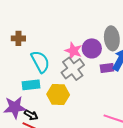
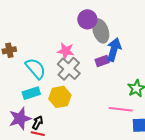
purple circle: (92, 48) -> (87, 19), moved
black arrow: (31, 115) -> (38, 123), turned -80

